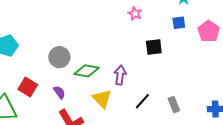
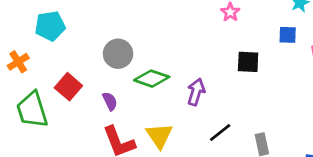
yellow triangle: (102, 99) -> (159, 136), moved

